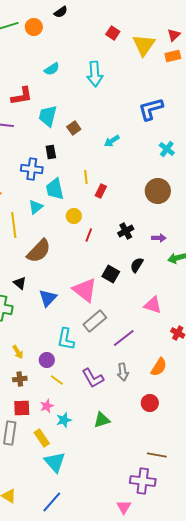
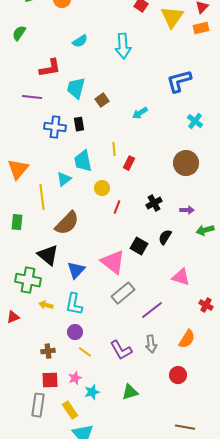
blue cross: (32, 169) -> (55, 127), moved
black triangle: (20, 283) -> (48, 255), size x1.6
cyan L-shape: (66, 339) -> (74, 304), moved
yellow arrow: (18, 352) -> (46, 305), moved, turned 136

